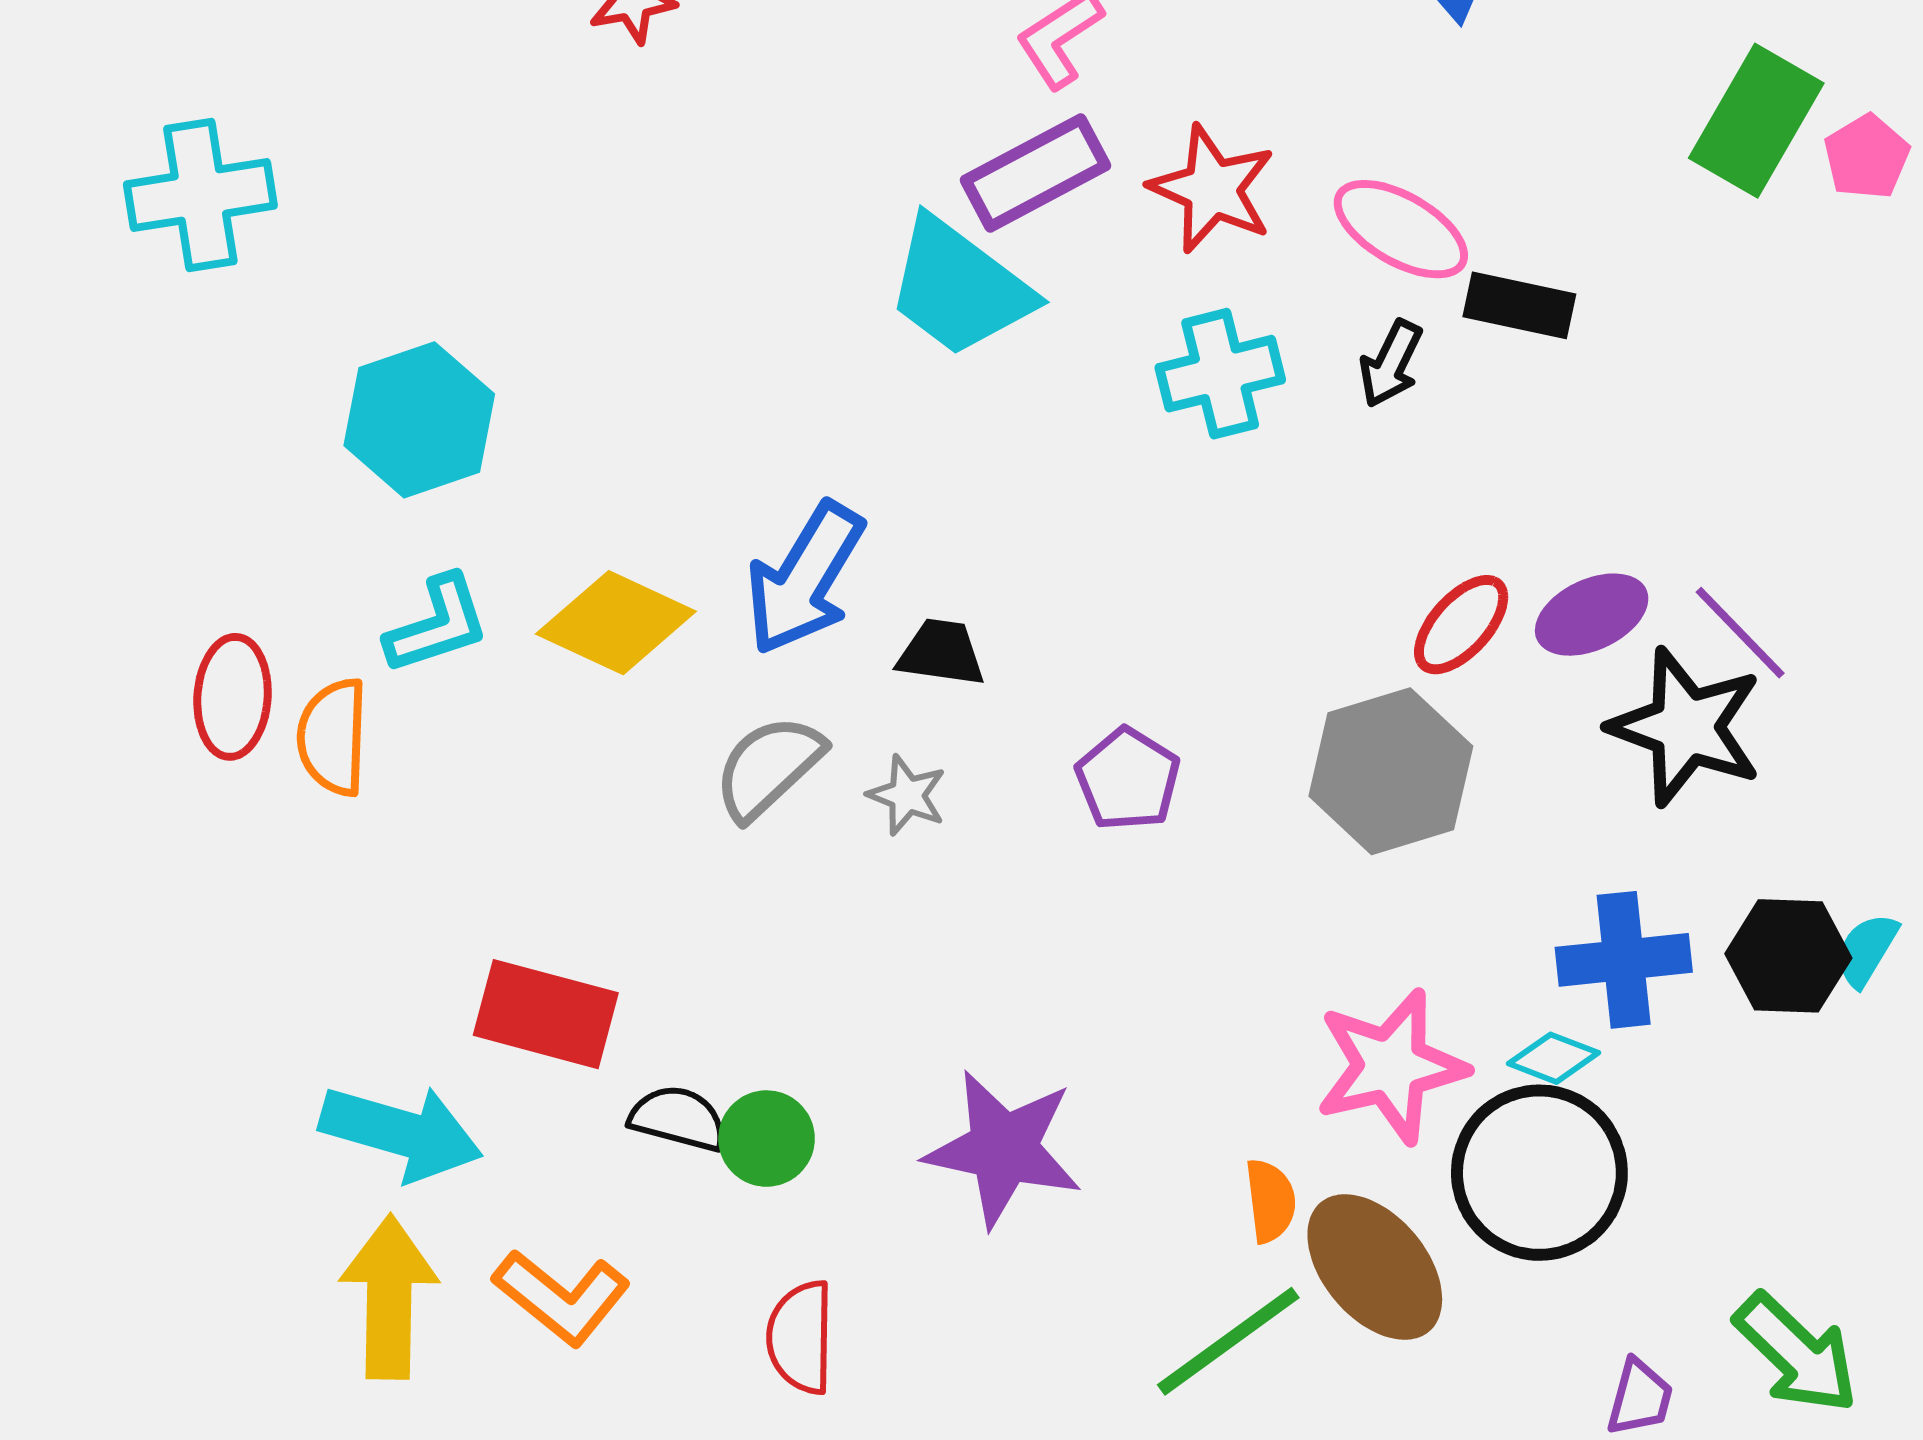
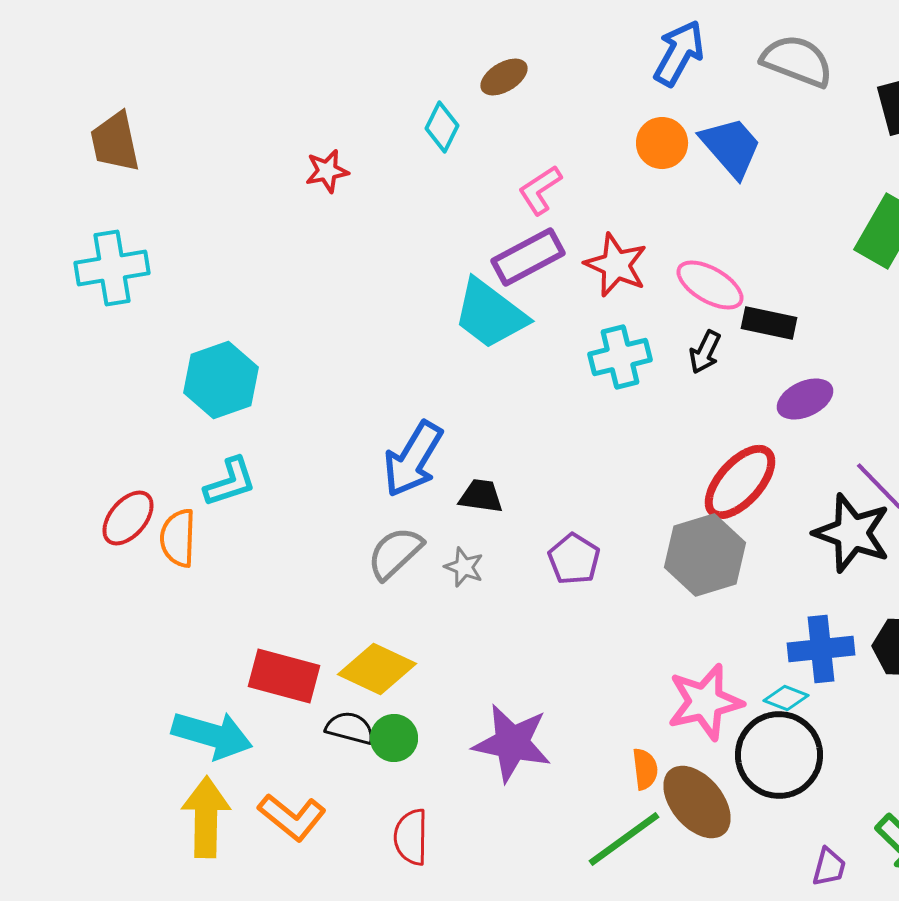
purple ellipse: (1592, 615) -> (805, 399), moved
yellow diamond: (616, 623) -> (377, 669), moved
red ellipse: (1461, 625) -> (740, 482), size x1.5
red ellipse: (233, 697) -> (128, 518), turned 36

